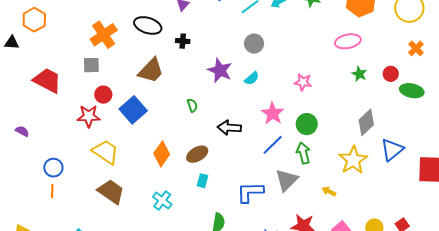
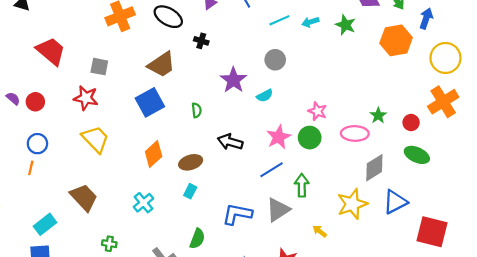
pink ellipse: (348, 41) -> (355, 133), moved
orange cross: (416, 48) -> (443, 102), size x1.8
gray square: (91, 65) -> (99, 67), moved
green ellipse: (412, 91) -> (417, 155), moved
red circle: (103, 95) -> (35, 102), moved
blue square: (133, 110) -> (150, 102), moved
green circle: (307, 124) -> (310, 138), moved
brown trapezoid: (111, 192) -> (84, 197), moved

